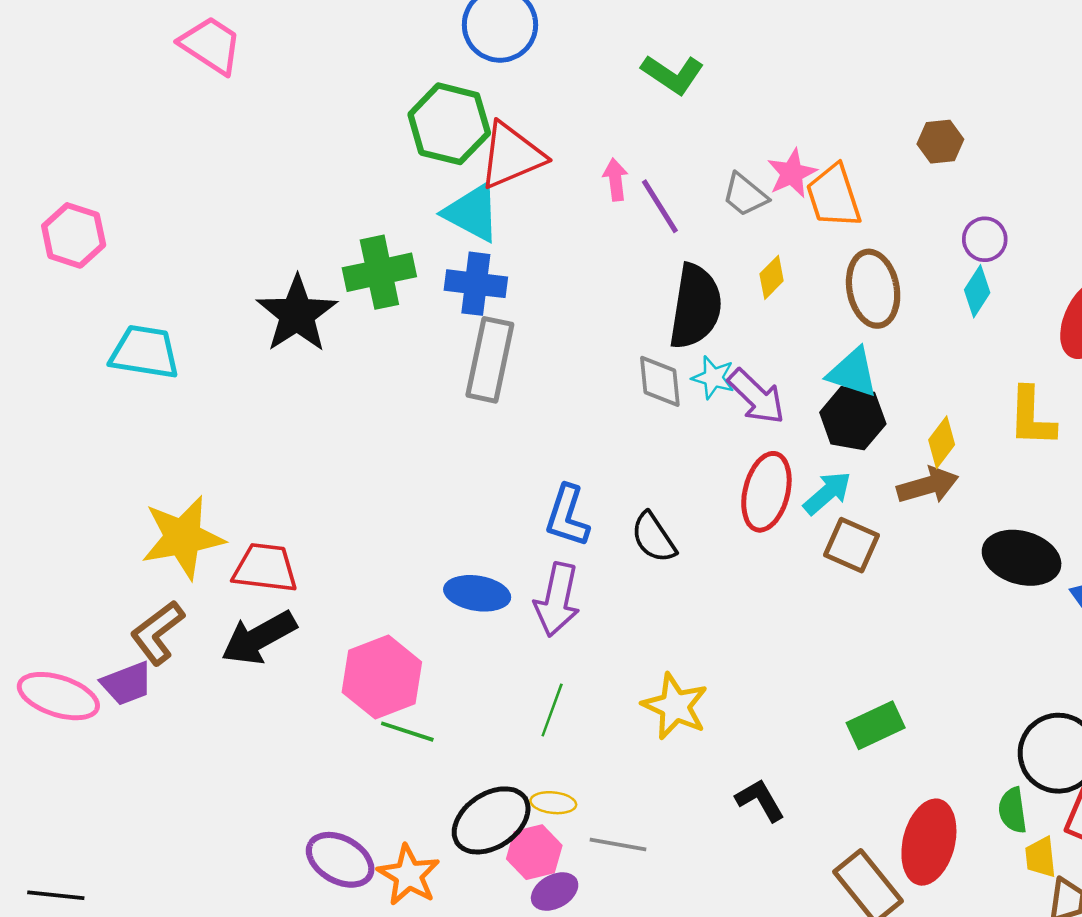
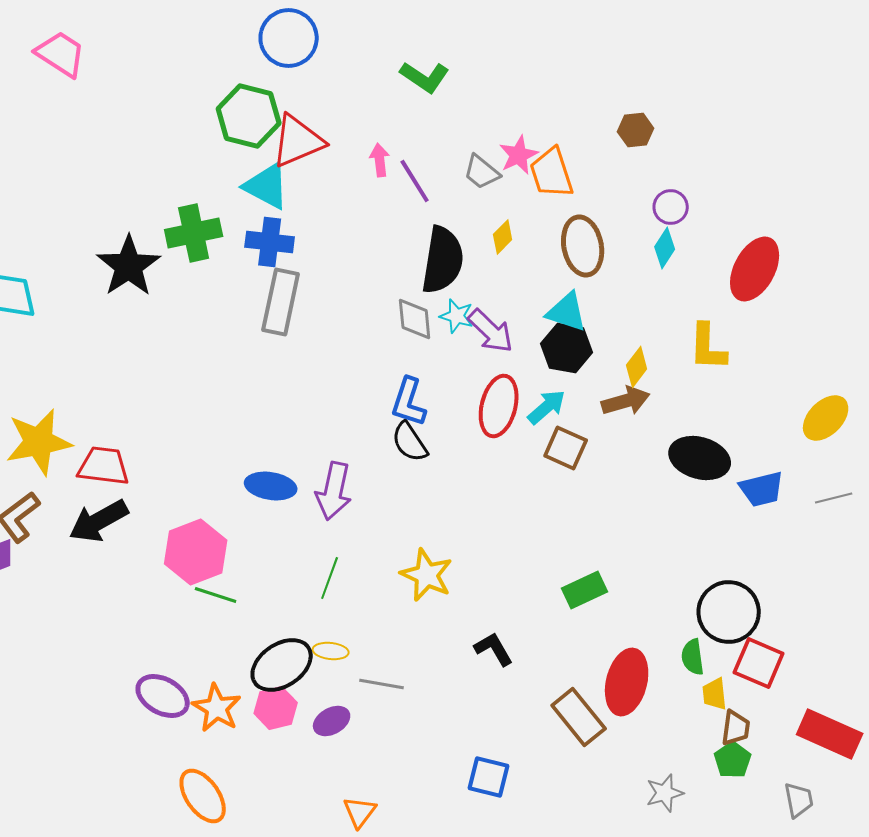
blue L-shape: (567, 516) -> (409, 402), moved
pink hexagon: (534, 852) -> (276, 708), moved

